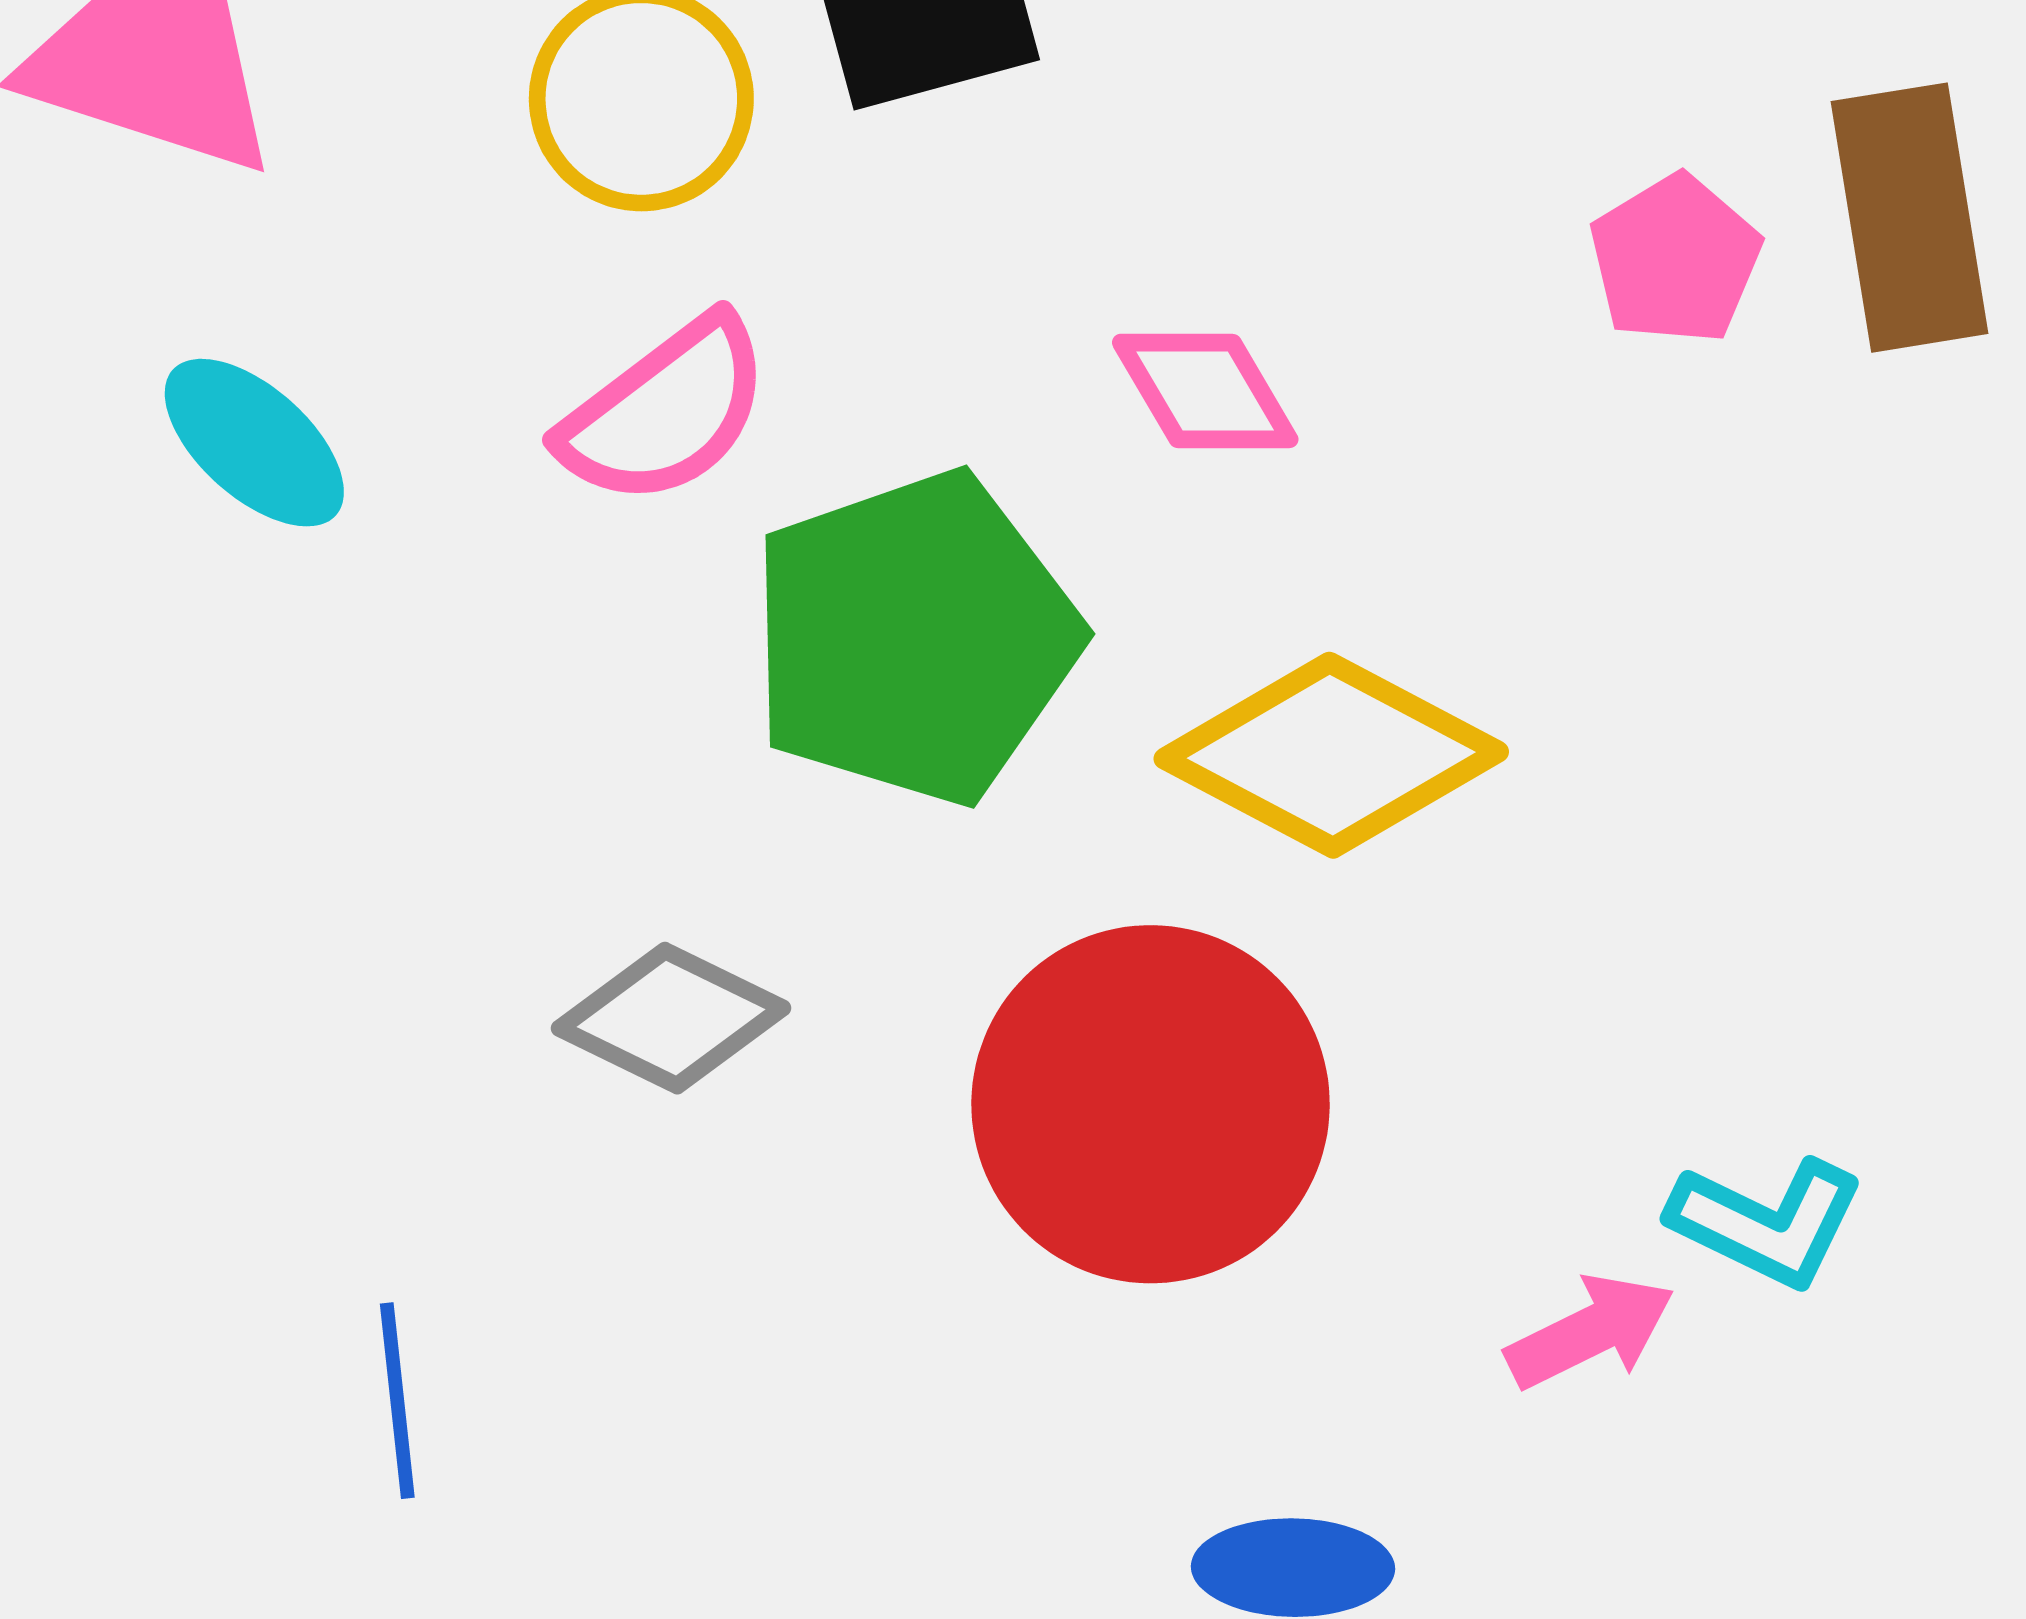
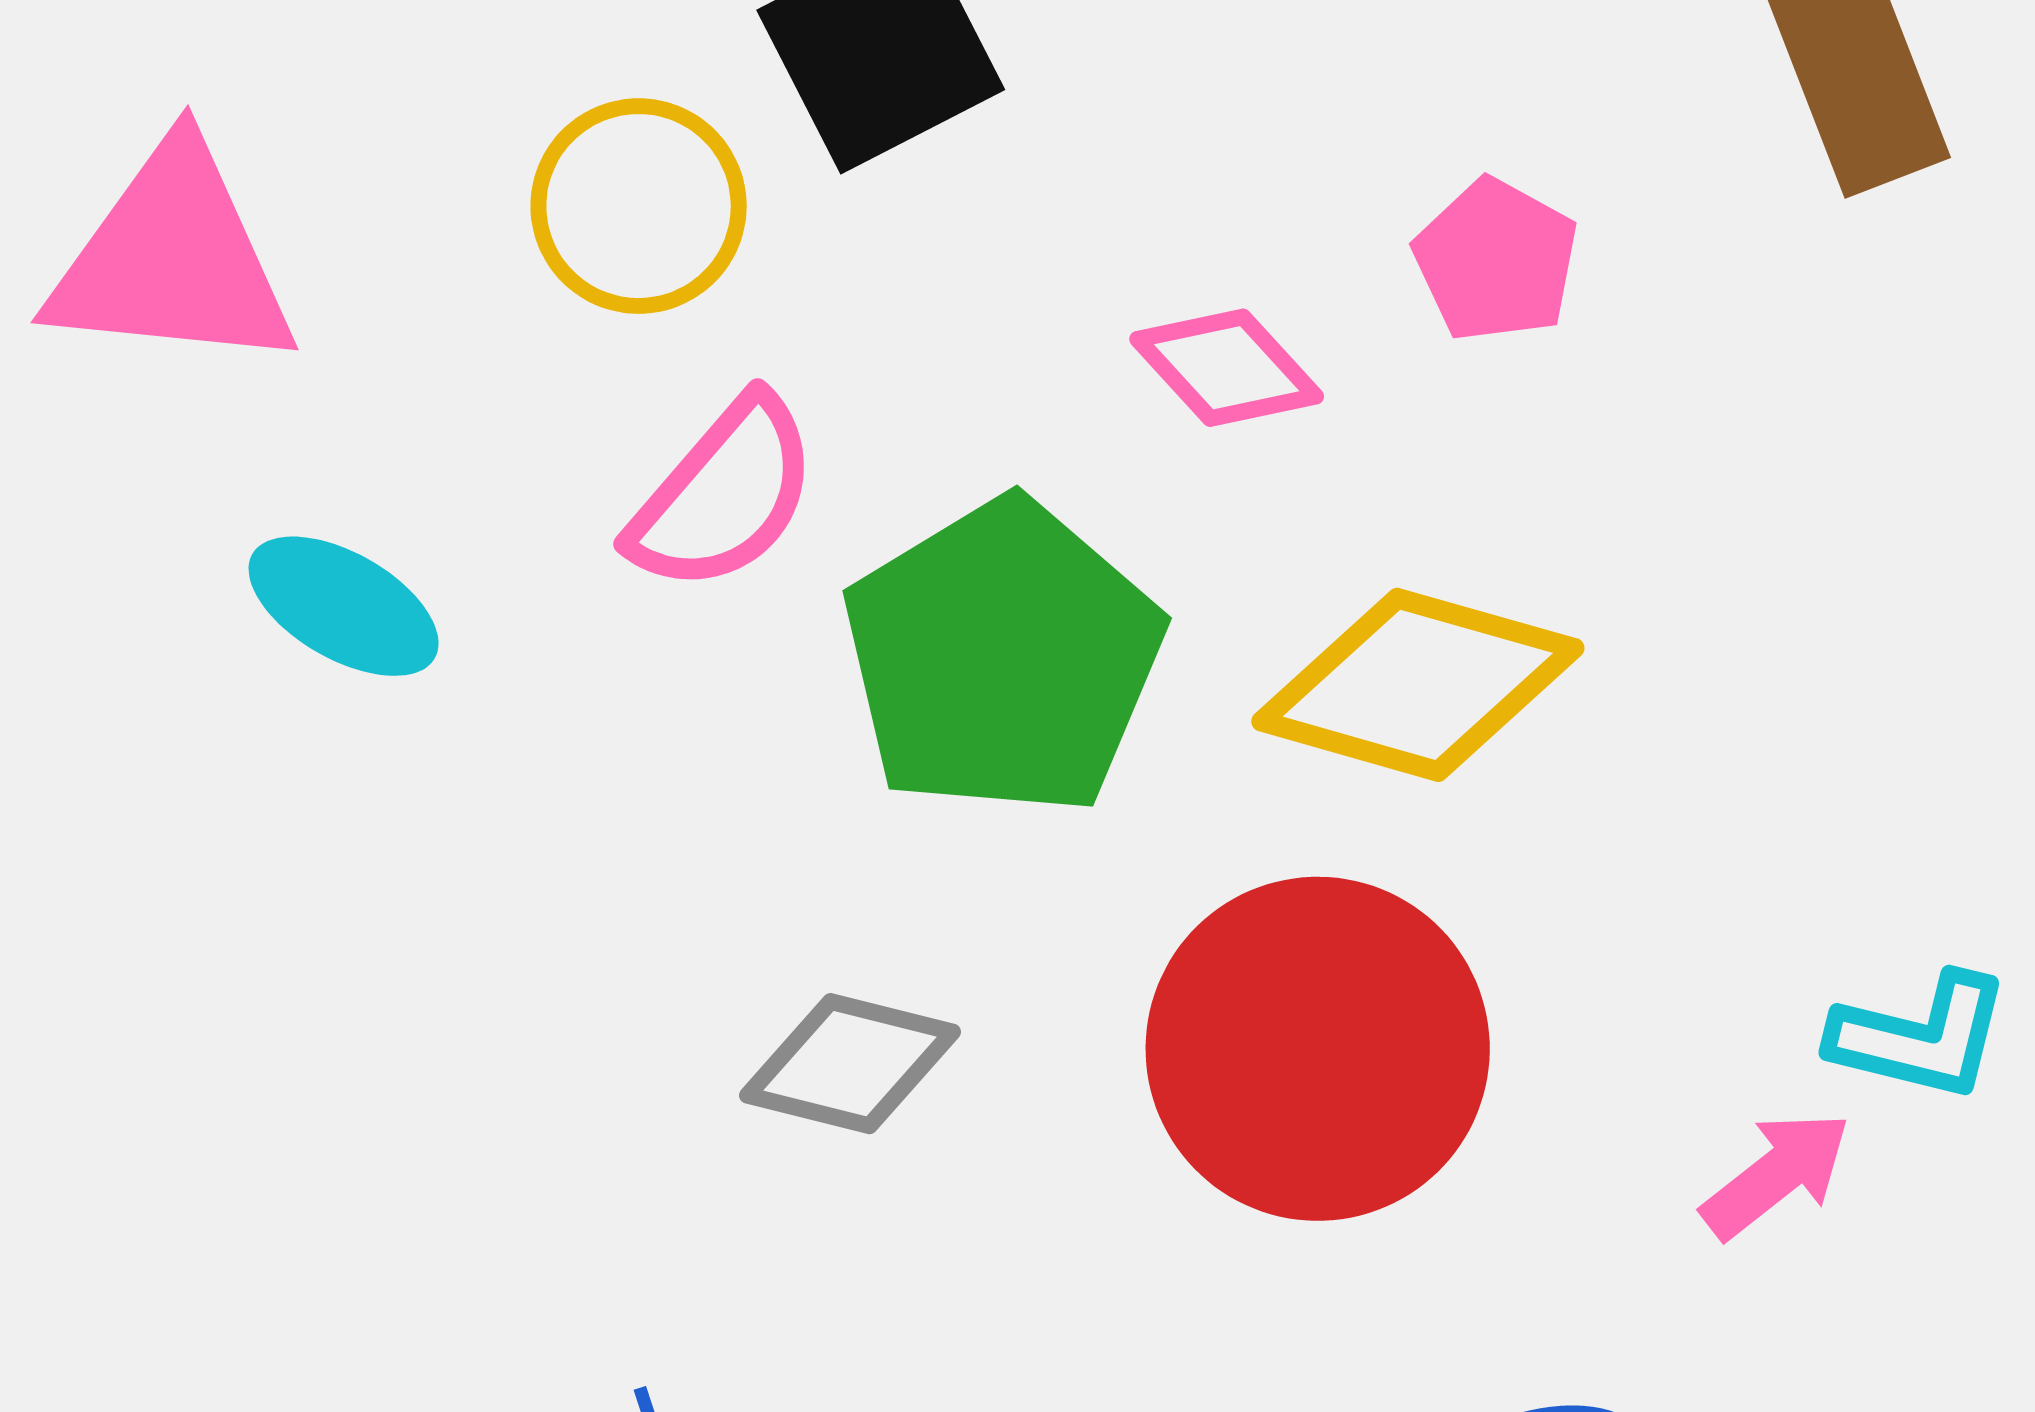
pink pentagon: (1675, 259) -> (1496, 260), moved

